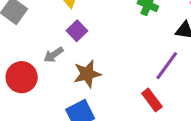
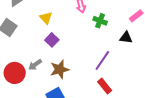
gray arrow: (54, 55) -> (35, 65), moved
purple line: (167, 66) -> (102, 60), moved

